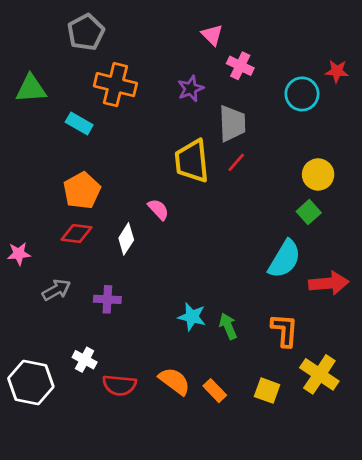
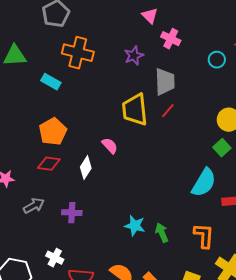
cyan circle: (302, 94) -> (217, 60), size x0.7

